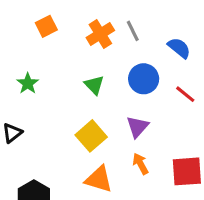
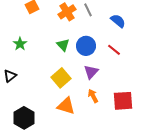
blue circle: (144, 79) -> (86, 46), moved
red line: (185, 94) -> (114, 50), moved

